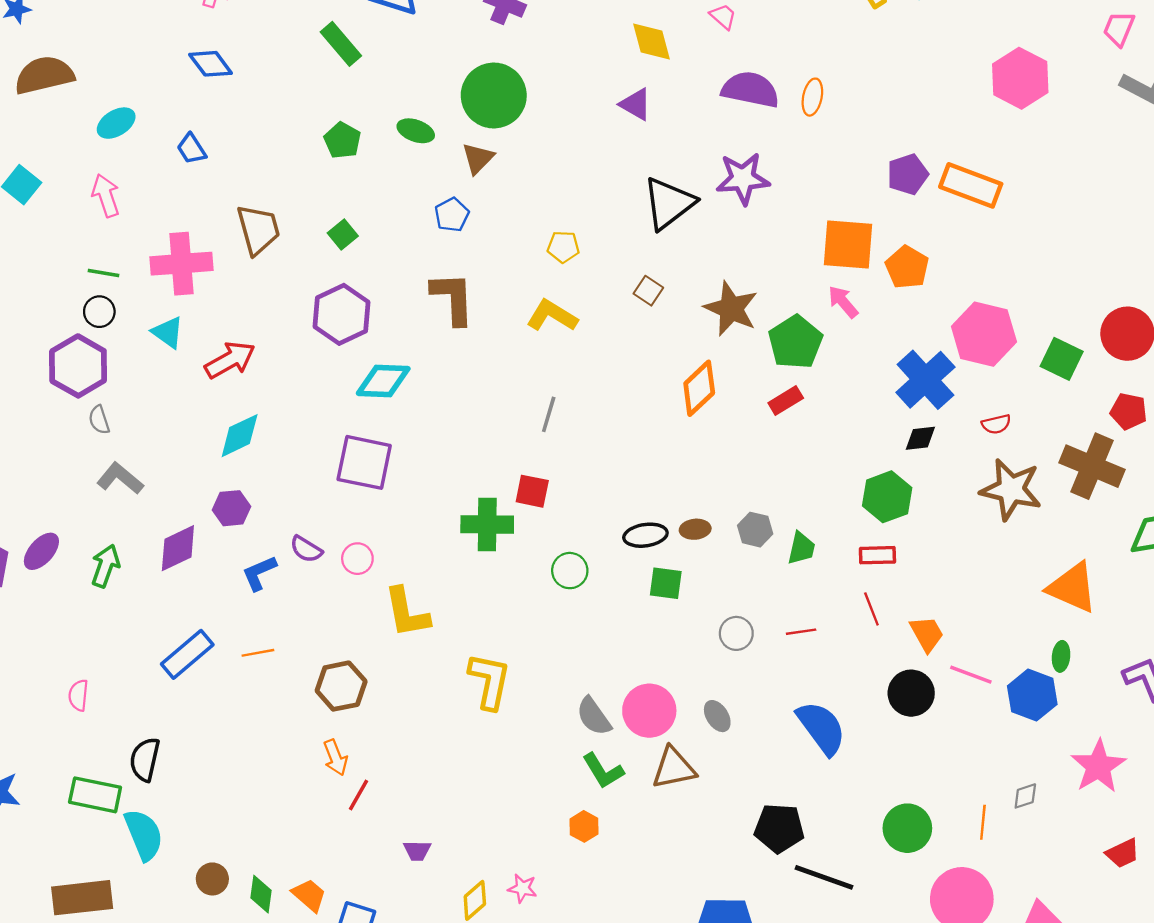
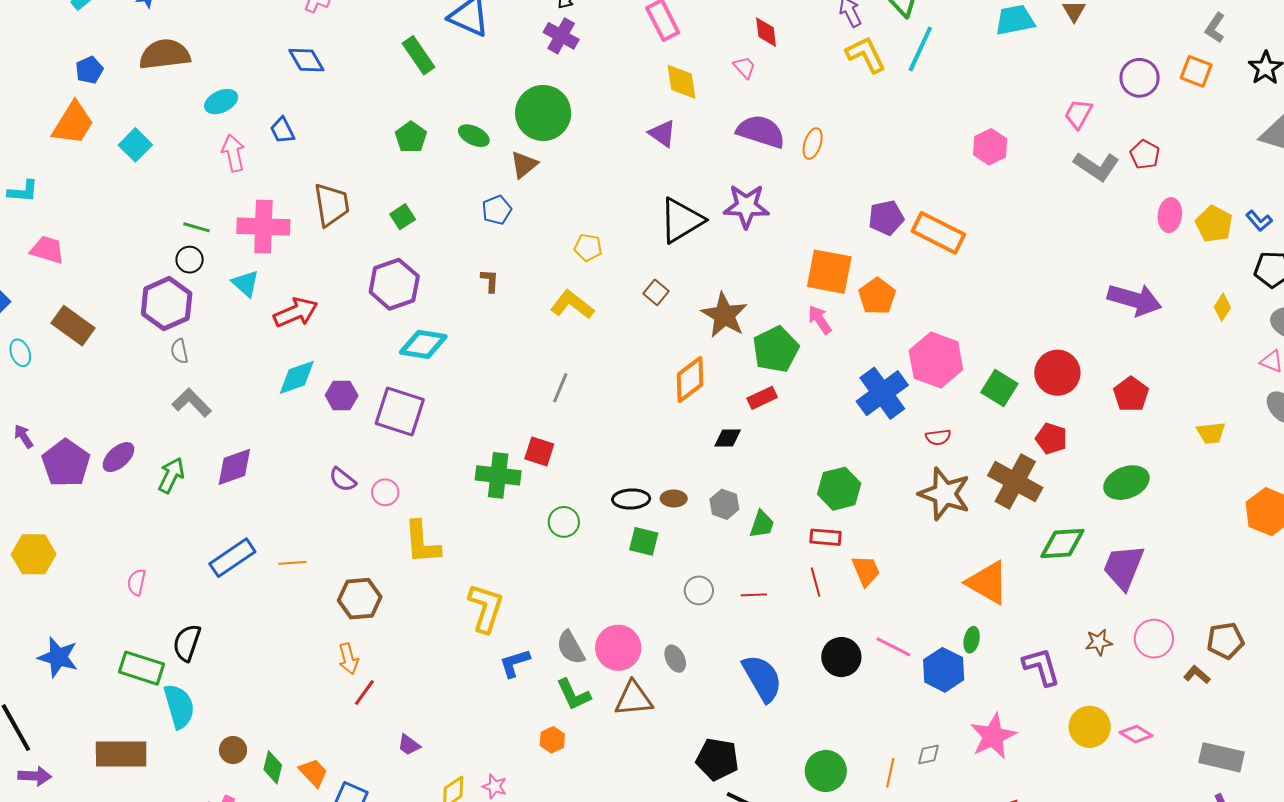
pink hexagon: (1020, 78) -> (990, 147), size x0.7
pink arrow: (106, 195) -> (233, 153), moved
brown L-shape: (453, 298) -> (490, 281), size x0.5
black diamond: (920, 438) -> (728, 438), moved
purple hexagon: (232, 508) -> (342, 395), moved
blue L-shape: (259, 573) -> (515, 663), moved
orange trapezoid: (927, 634) -> (866, 571), moved
purple trapezoid: (417, 851) -> (409, 745), turned 30

